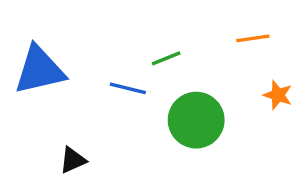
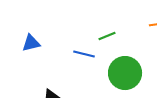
blue triangle: (39, 70) -> (31, 43), size x0.6

